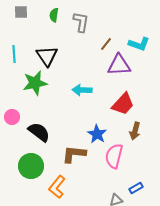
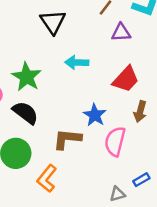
black triangle: (47, 56) -> (53, 22), moved
purple triangle: (119, 65) -> (121, 33), size x0.7
green star: (35, 83) -> (27, 77), moved, turned -30

